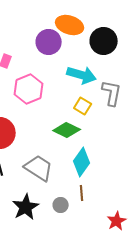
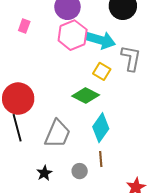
pink hexagon: (29, 89) -> (73, 35), moved
gray trapezoid: (39, 168) -> (57, 134), turned 80
black star: (26, 207) -> (44, 173), size x0.6

